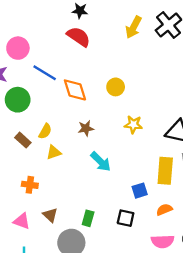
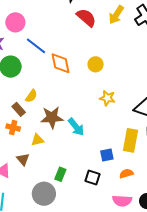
red semicircle: (79, 37) -> (86, 18), moved
brown star: (86, 128) -> (52, 117), moved, size x1.6
brown rectangle: (23, 140) -> (19, 109), moved
yellow triangle: (54, 152) -> (37, 140), moved
orange cross: (30, 185) -> (13, 128), moved
brown triangle: (50, 215) -> (23, 159), moved

